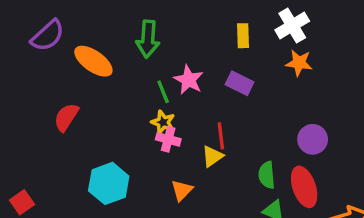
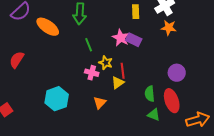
pink star: (189, 80) -> (121, 38), moved
red semicircle: (66, 117) -> (17, 60), moved
yellow star: (163, 122) -> (106, 63), moved

